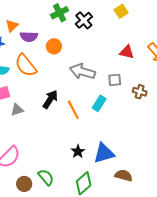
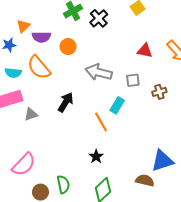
brown cross: (140, 92) -> (159, 92), turned -32
orange line: (73, 110) -> (101, 122), moved
blue triangle: (104, 153) -> (162, 161), moved
green semicircle: (46, 177) -> (63, 184), turned 30

